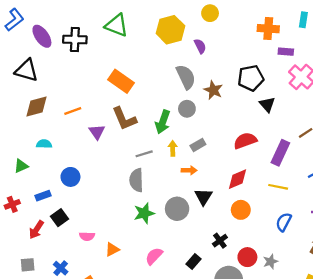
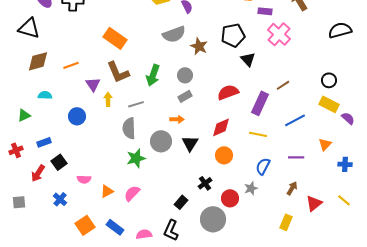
gray semicircle: (186, 77) -> (174, 34), turned 95
gray circle: (187, 109) -> (185, 75), moved
yellow arrow: (173, 148) -> (108, 99), moved
blue circle: (70, 177) -> (77, 116), moved
gray circle: (177, 209) -> (161, 141), moved
pink semicircle: (154, 256) -> (132, 193), moved
gray star: (270, 262) -> (251, 188), moved
gray square: (28, 265) -> (19, 202), moved
blue cross: (61, 268) -> (60, 199), moved

